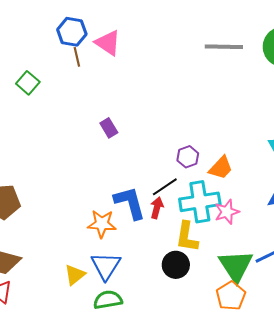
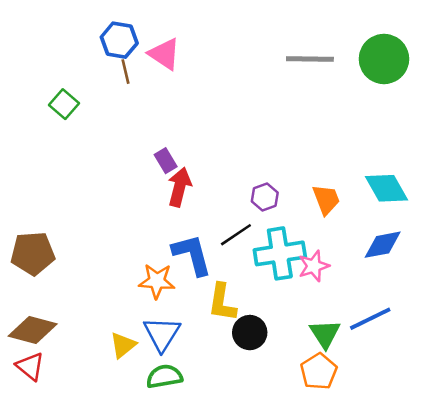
orange trapezoid: (221, 168) -> (326, 200), moved, turned -64
red arrow: (157, 208) -> (179, 187), moved, size x1.4
yellow L-shape: (187, 237) -> (222, 302), moved
green triangle: (236, 266) -> (325, 334), size x0.7

